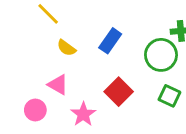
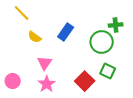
pink triangle: (58, 85) -> (45, 63), moved, turned 35
red square: (119, 92) -> (85, 81), moved

